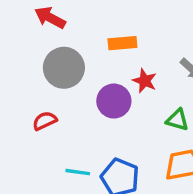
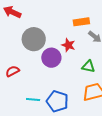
orange rectangle: (122, 43) -> (81, 22), moved
gray circle: (64, 68) -> (34, 39), moved

